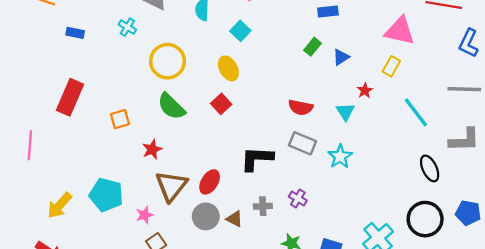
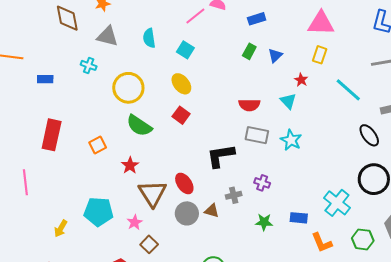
red ellipse: (210, 182) -> (184, 183), turned -55
yellow arrow: (60, 205) -> (61, 228), size x0.7

